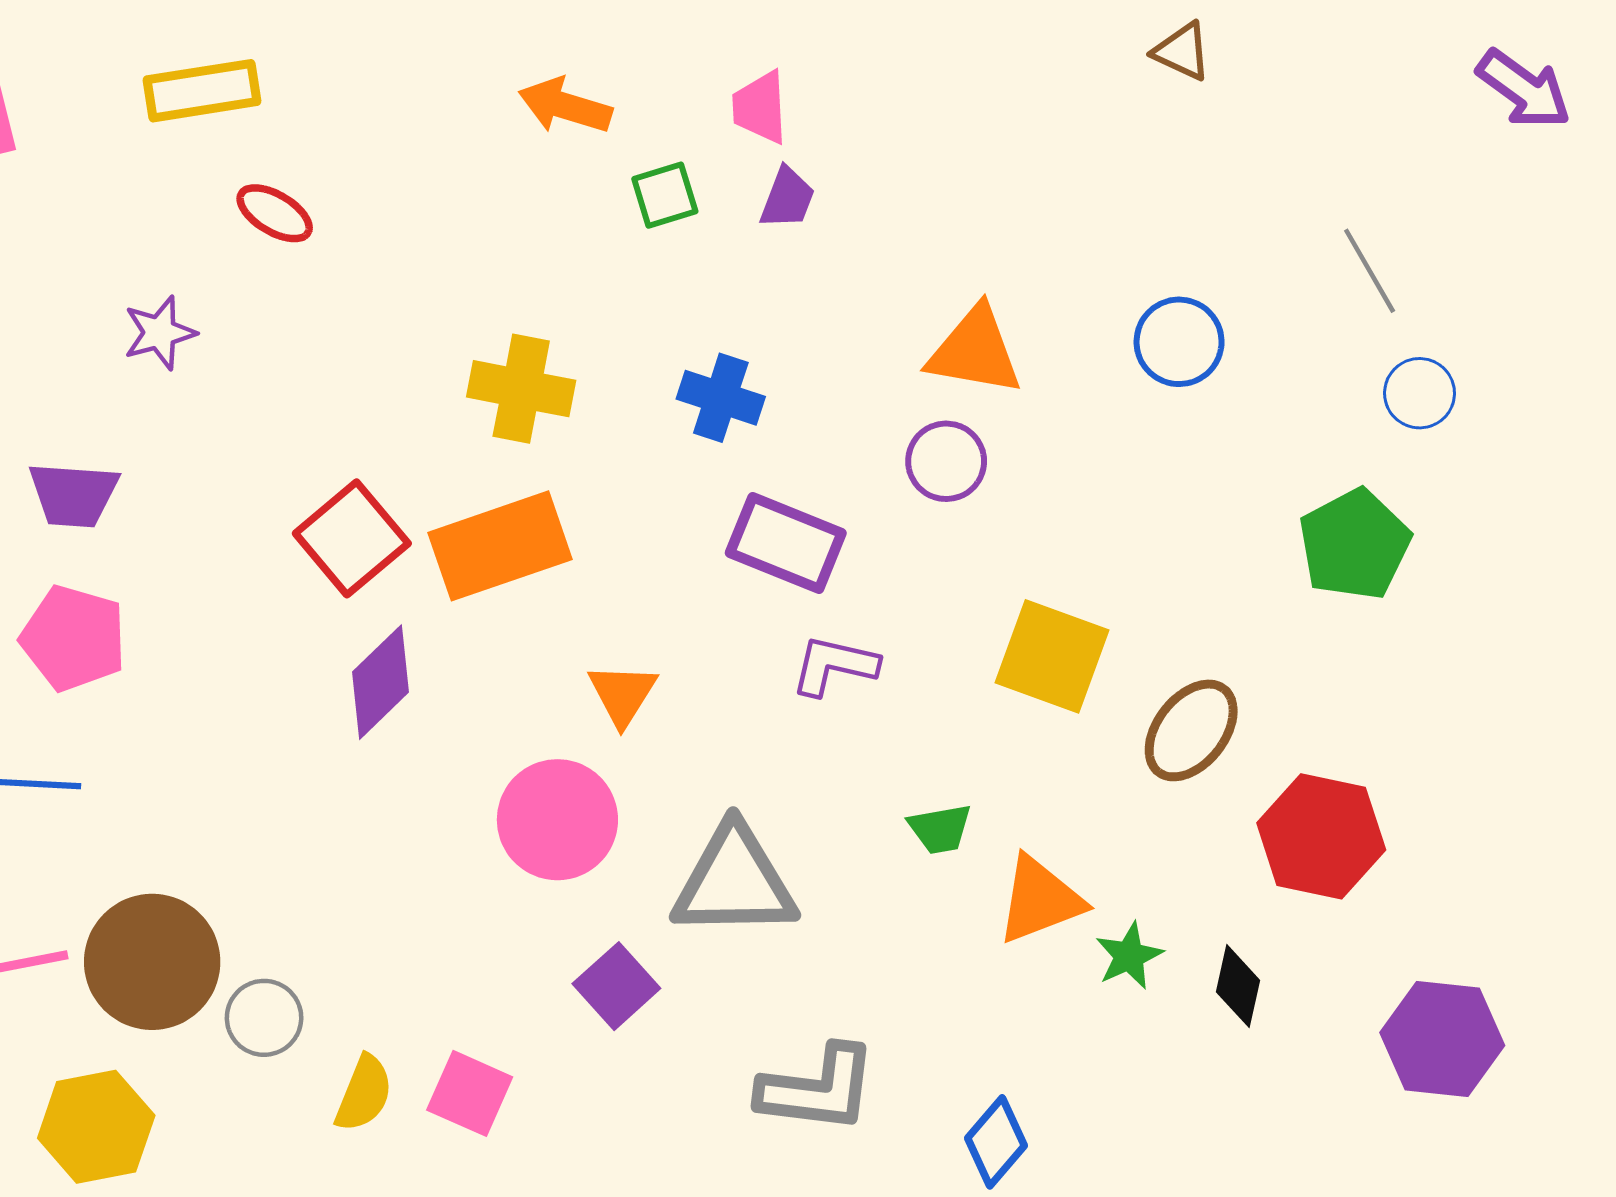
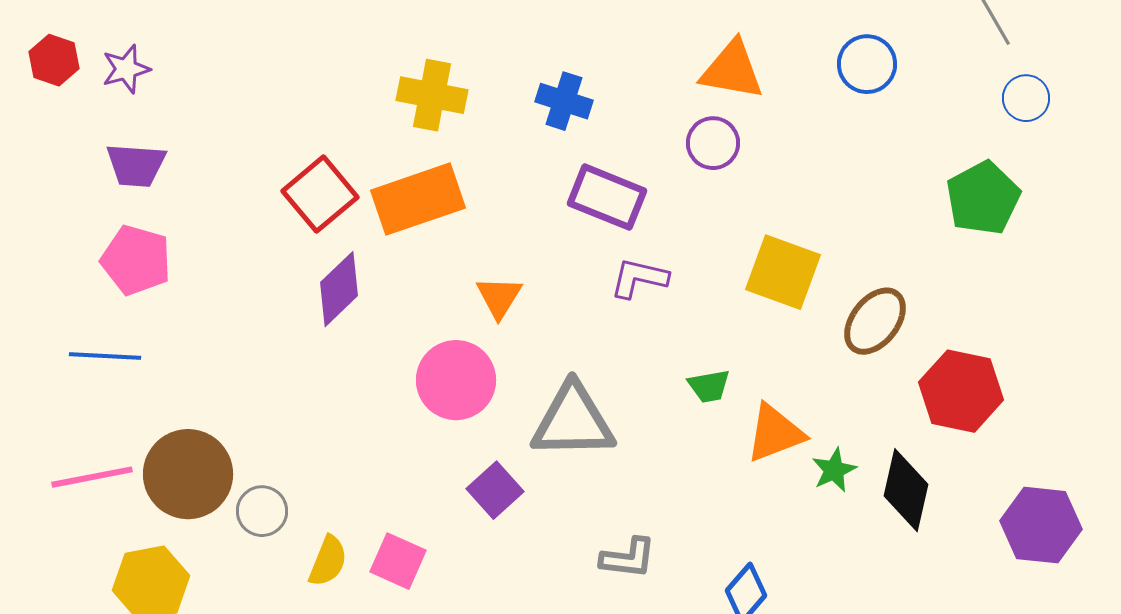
purple star: (160, 333) -> (126, 69), moved
black diamond: (1238, 986) -> (906, 490), size x1.5
gray L-shape: (818, 1089) -> (628, 558), size x0.7

